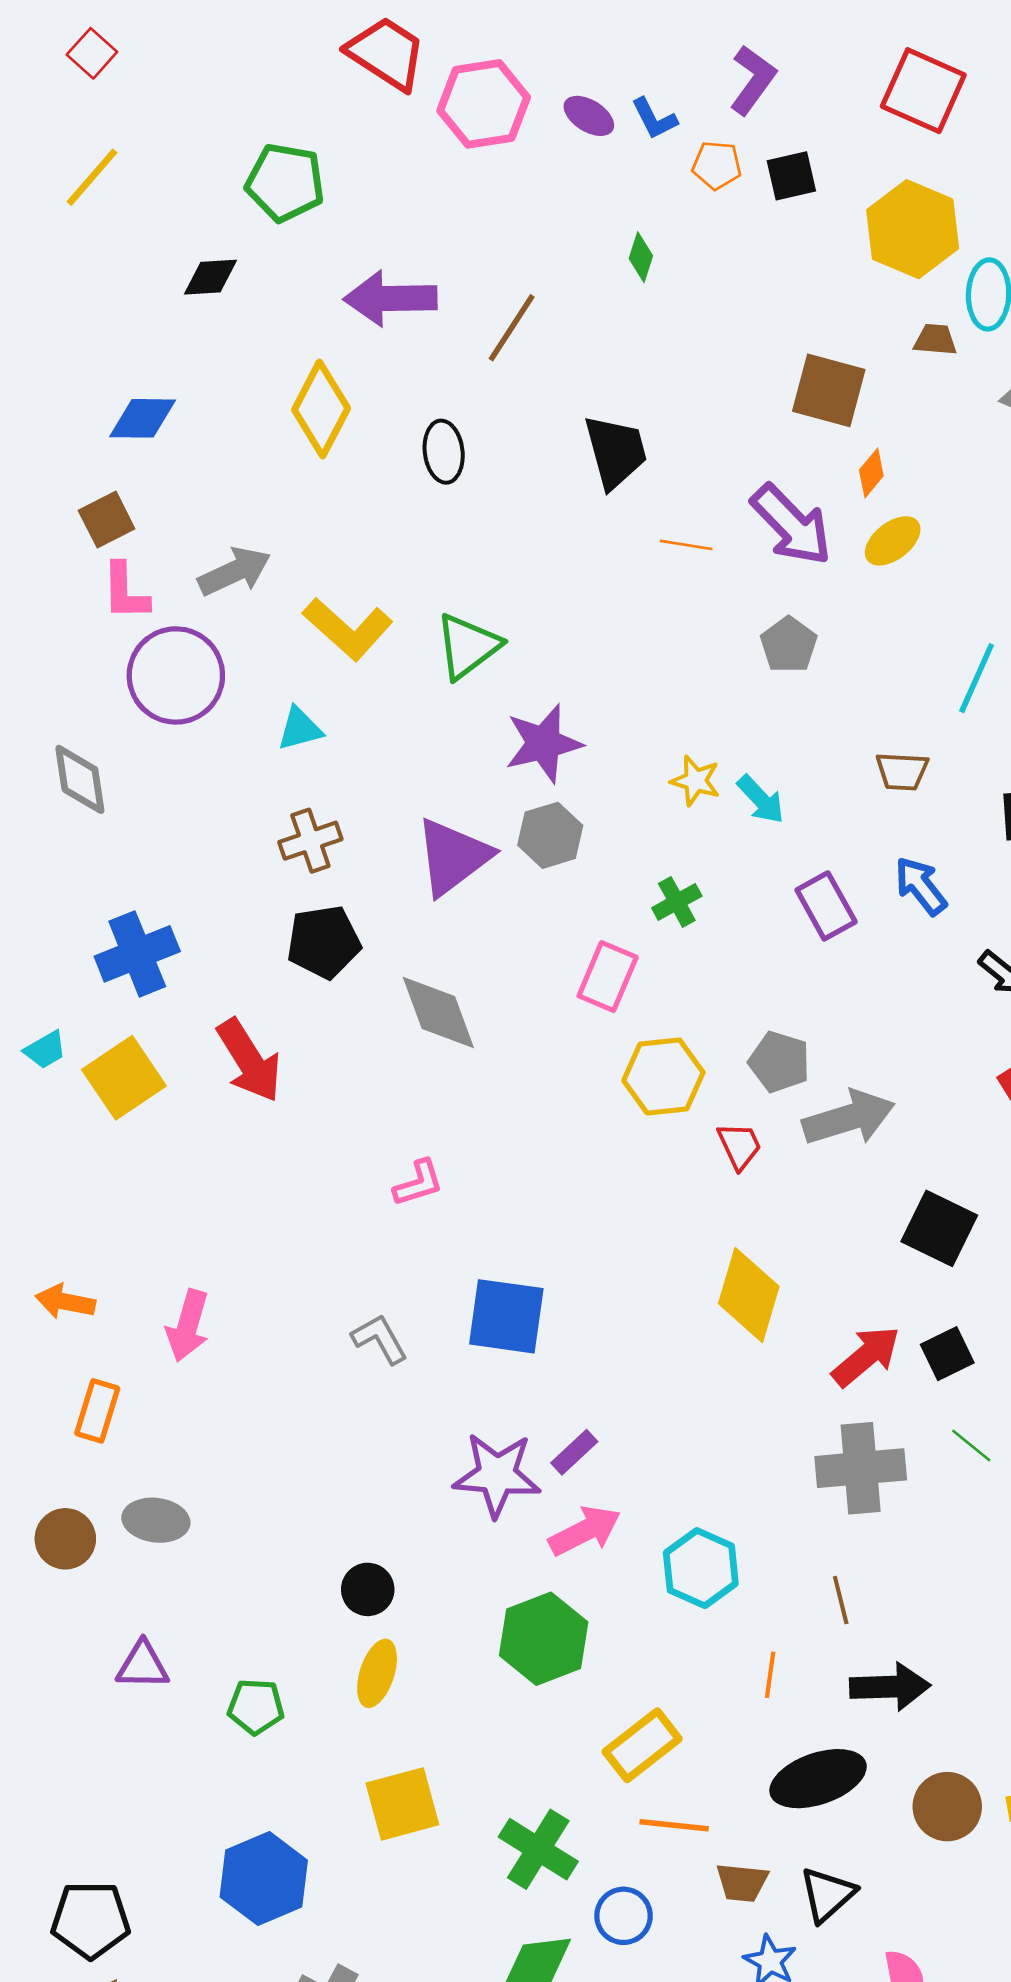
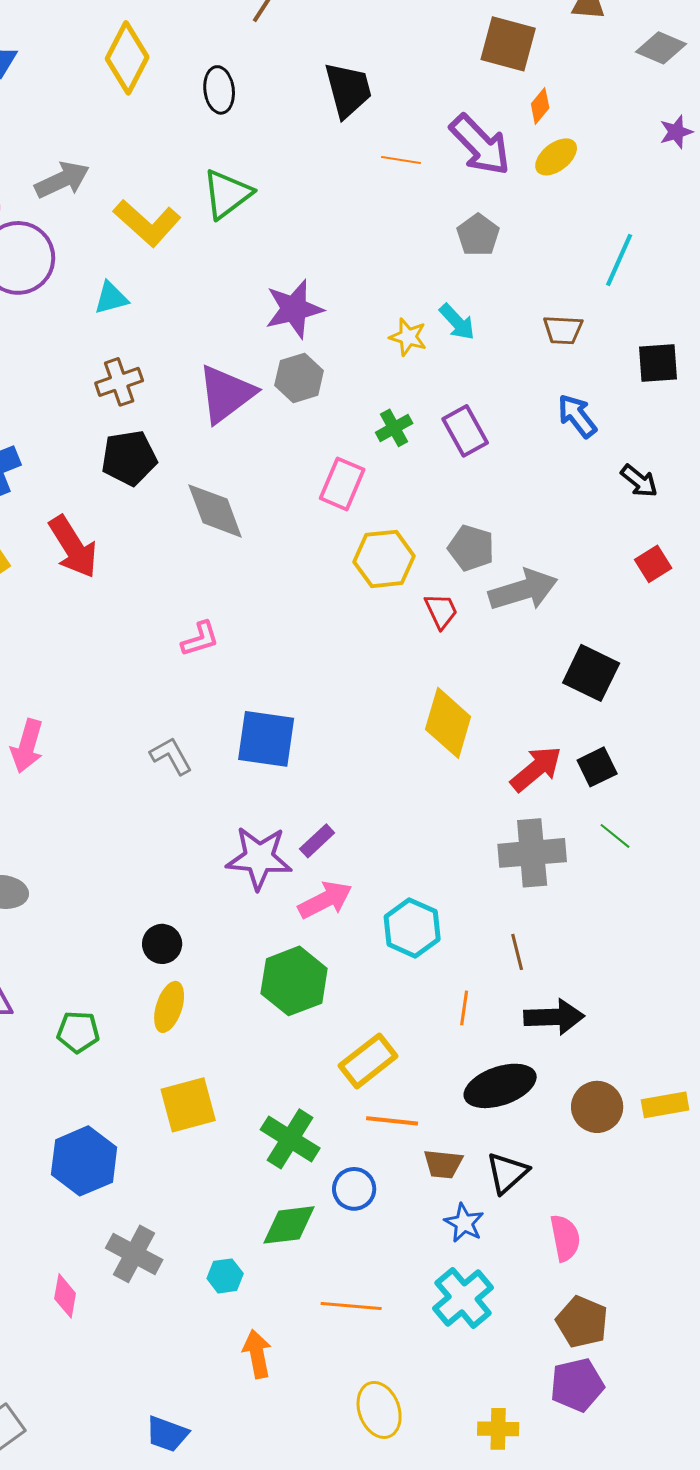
green triangle: (468, 646) -> (227, 194), moved
cyan arrow: (761, 799) -> (457, 322), moved
purple rectangle: (826, 906) -> (465, 431), moved

